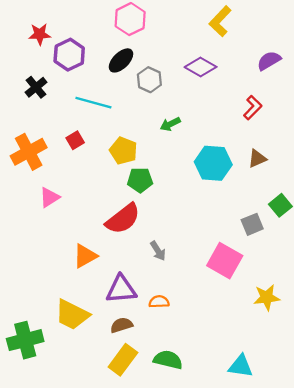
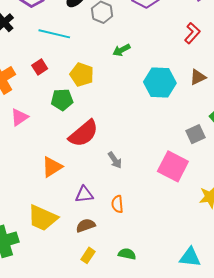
green pentagon: (140, 180) -> (62, 100), moved
purple triangle: (121, 289) -> (84, 194), size x0.7
orange semicircle: (159, 302) -> (117, 204), turned -90
yellow rectangle: (123, 360) -> (88, 255), size x0.6
green semicircle: (168, 360) -> (127, 254), size x0.7

